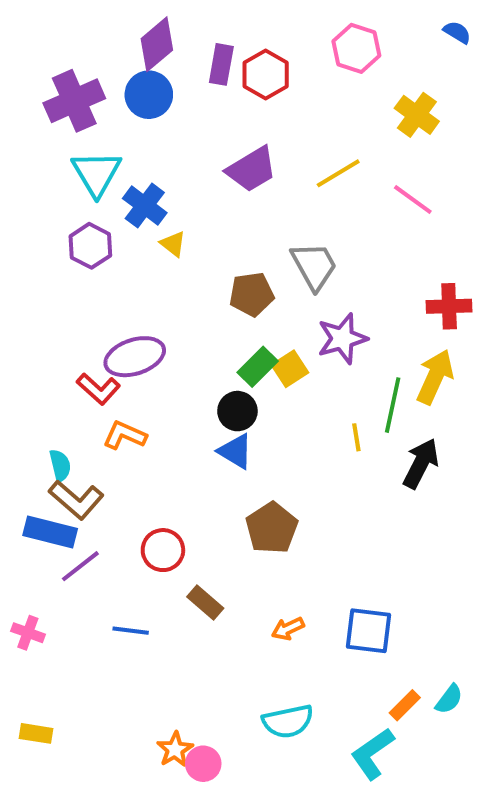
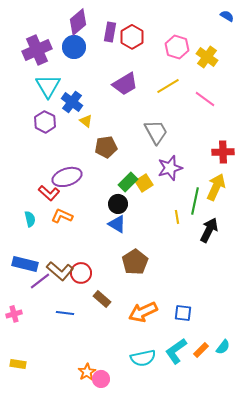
pink hexagon: (356, 48) -> (177, 47), moved
brown pentagon: (252, 294) -> (106, 147), moved
cyan semicircle: (60, 465) -> (30, 219), moved
brown L-shape: (76, 500) -> (60, 271), moved
orange arrow: (288, 629) -> (143, 312), size x1.8
blue square: (368, 631) -> (183, 313), size x0.7
pink cross: (28, 633) -> (14, 314), turned -35
cyan L-shape: (372, 754) -> (176, 351), moved

